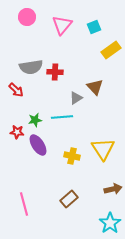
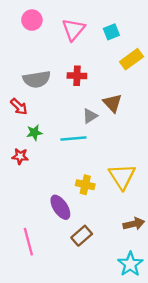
red cross: (55, 72) -> (77, 76), moved
green star: (35, 120) -> (34, 133), moved
purple ellipse: (38, 145) -> (60, 207), moved

